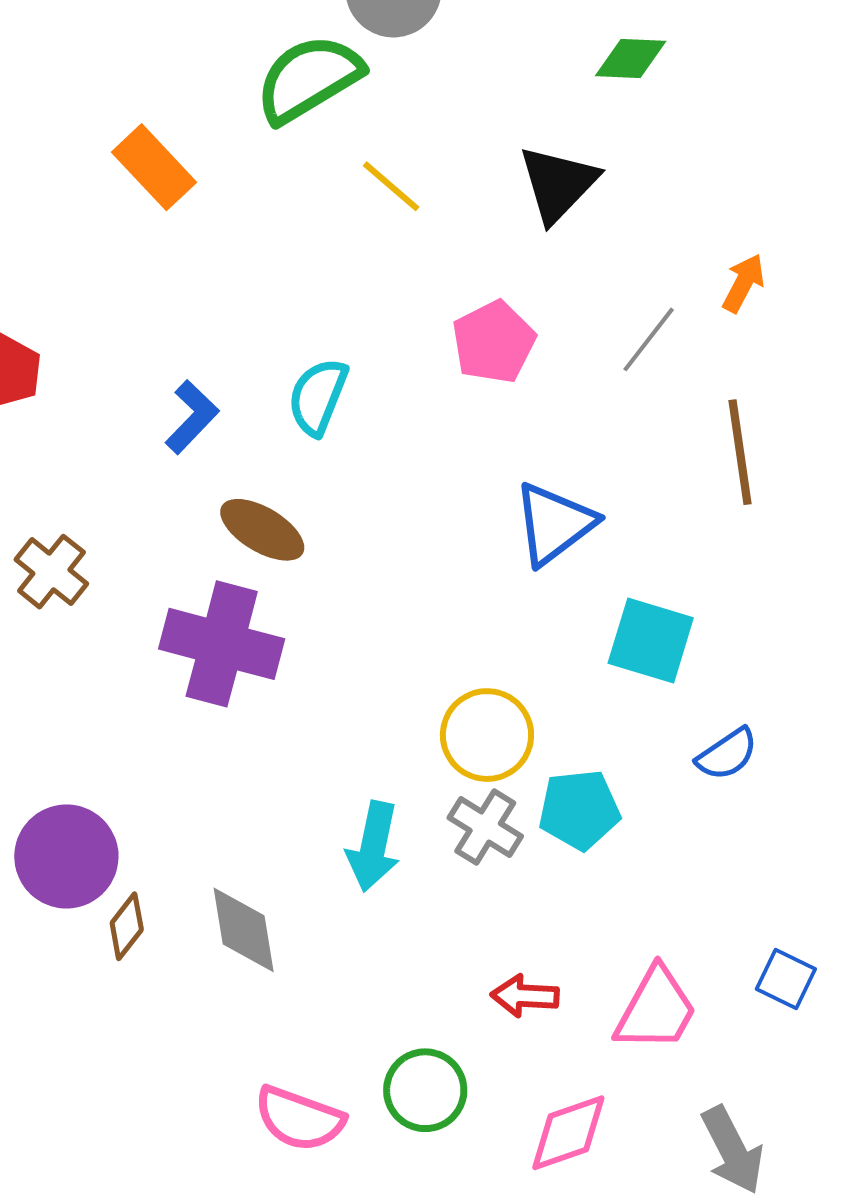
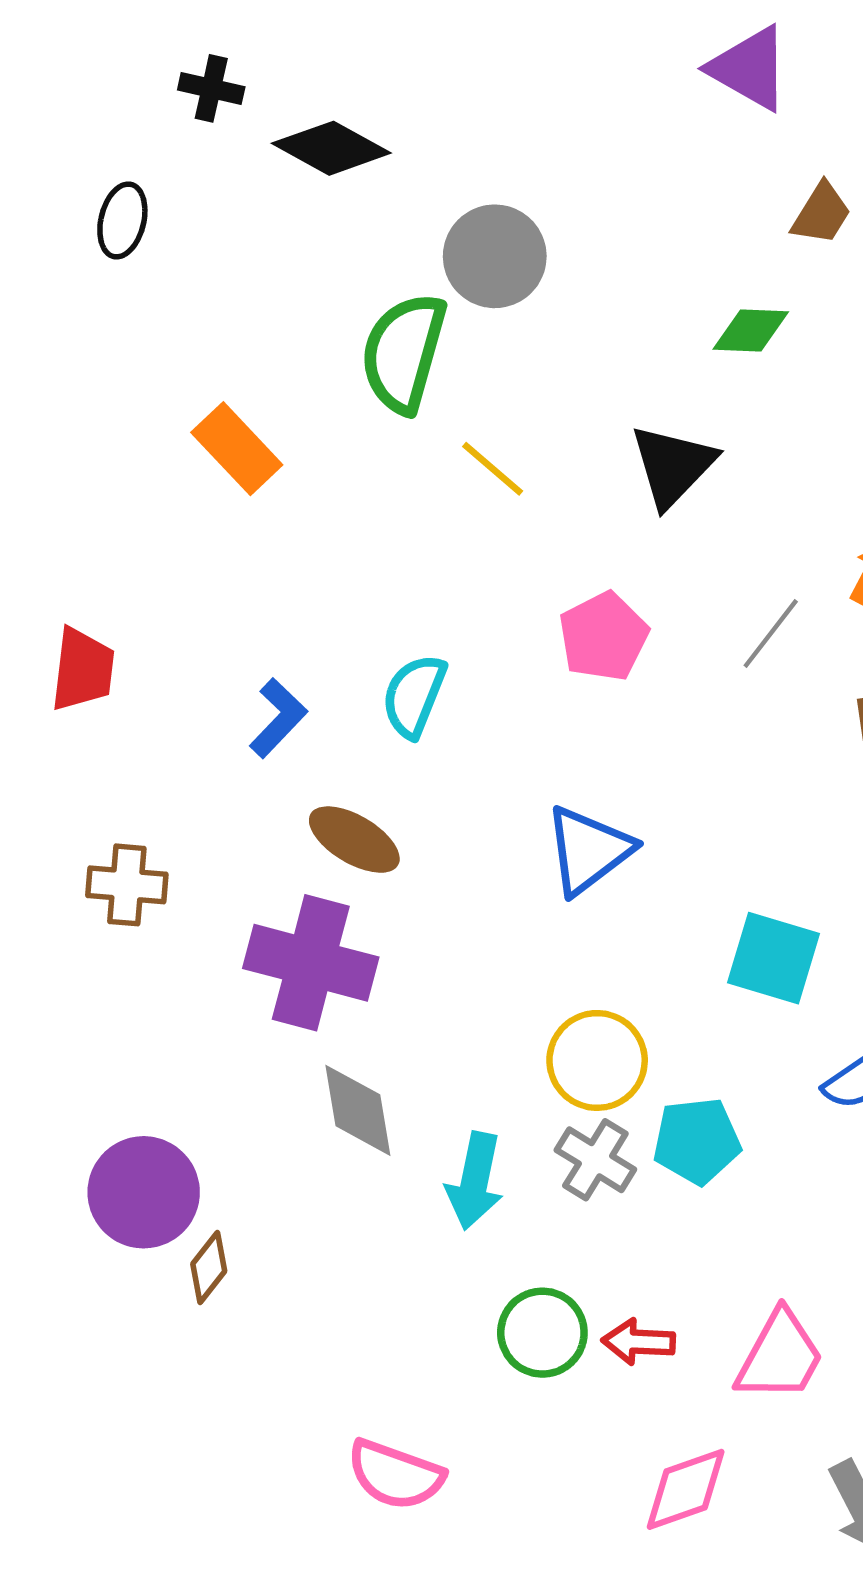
green semicircle: (309, 79) -> (404, 353), turned -43
blue triangle: (554, 524) -> (588, 850), moved
brown cross: (51, 572) -> (127, 885), turned -34
gray diamond: (244, 930) -> (358, 1110), moved
green circle: (425, 1090) -> (542, 1333), moved

